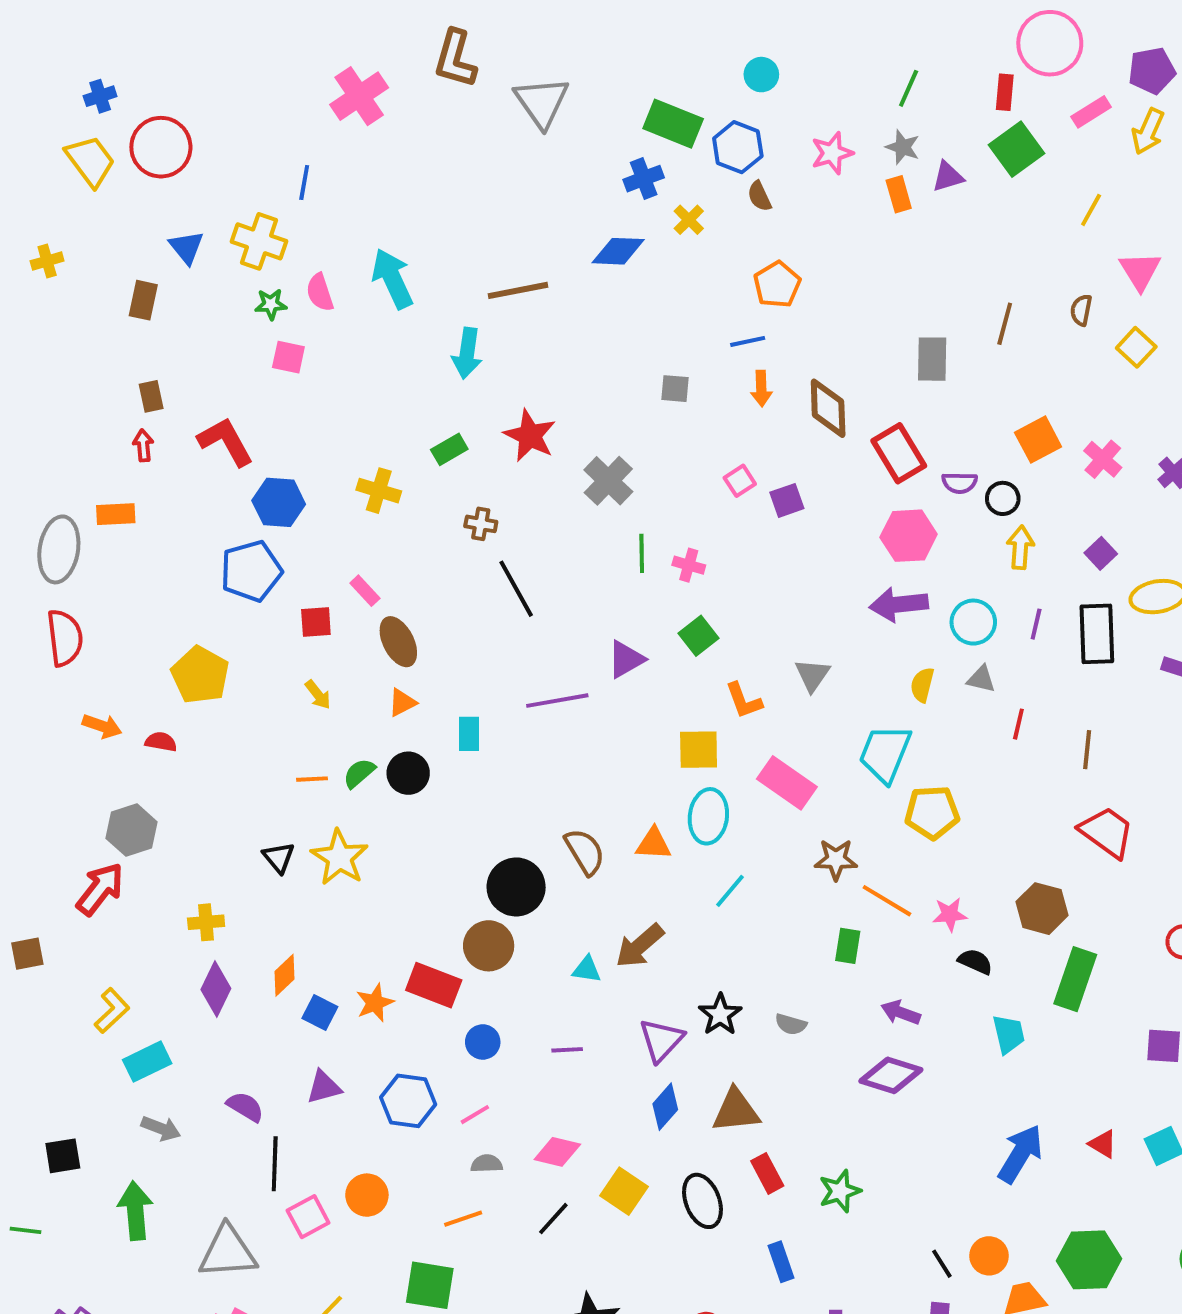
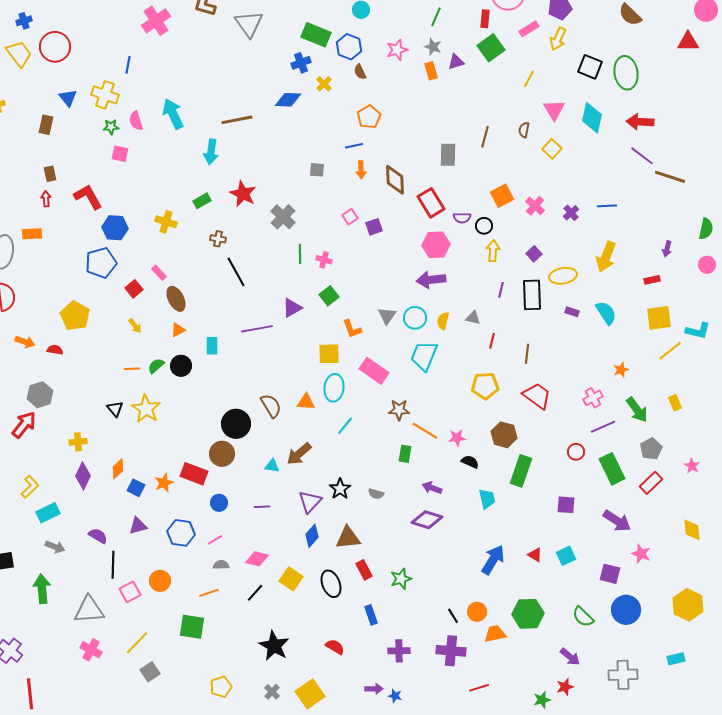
red square: (316, 622) -> (134, 289), turned -36
cyan circle: (973, 622) -> (415, 318), moved
yellow pentagon: (932, 812) -> (485, 386), moved

